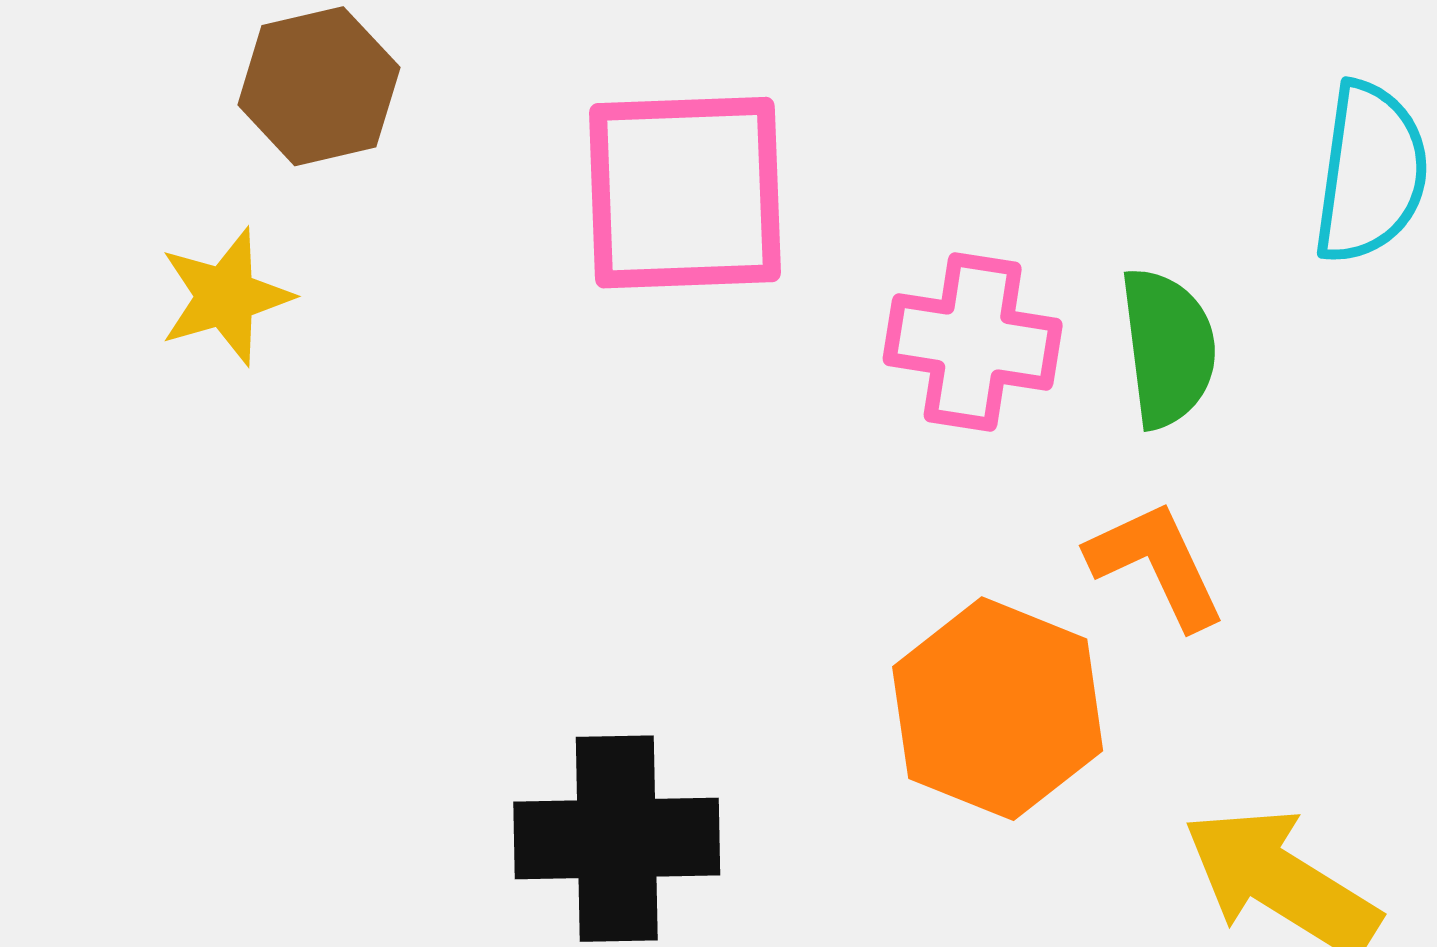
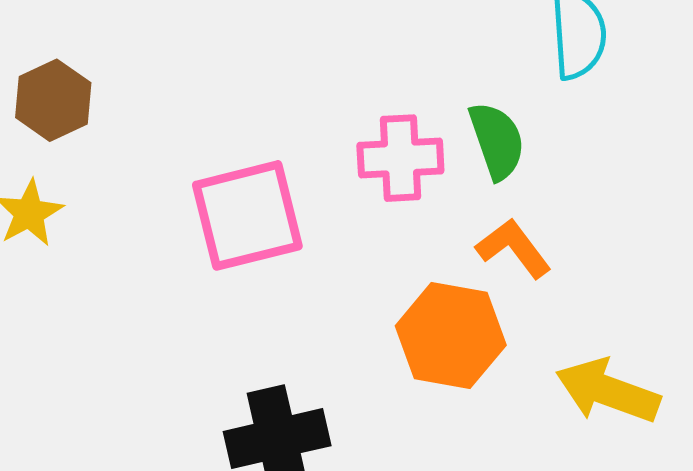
pink square: (685, 193) -> (247, 215), moved

